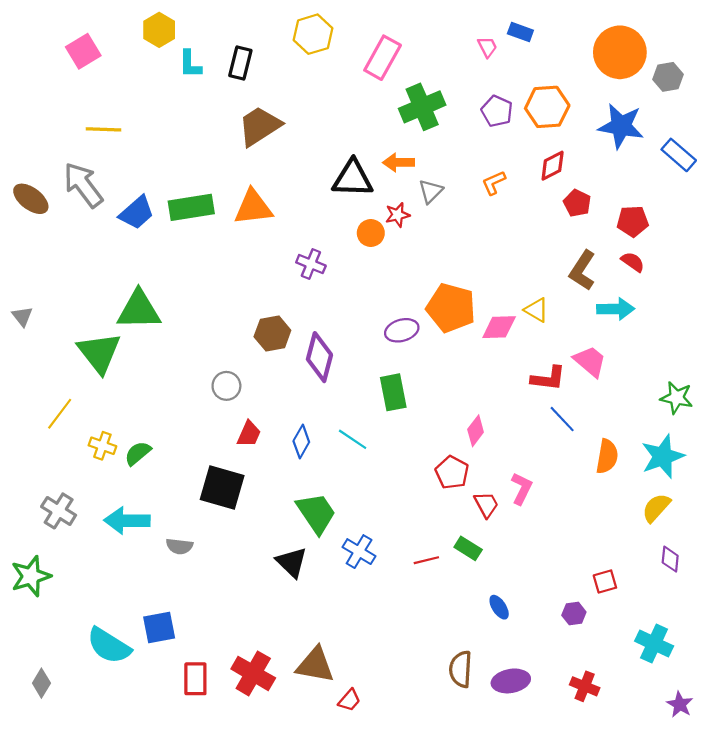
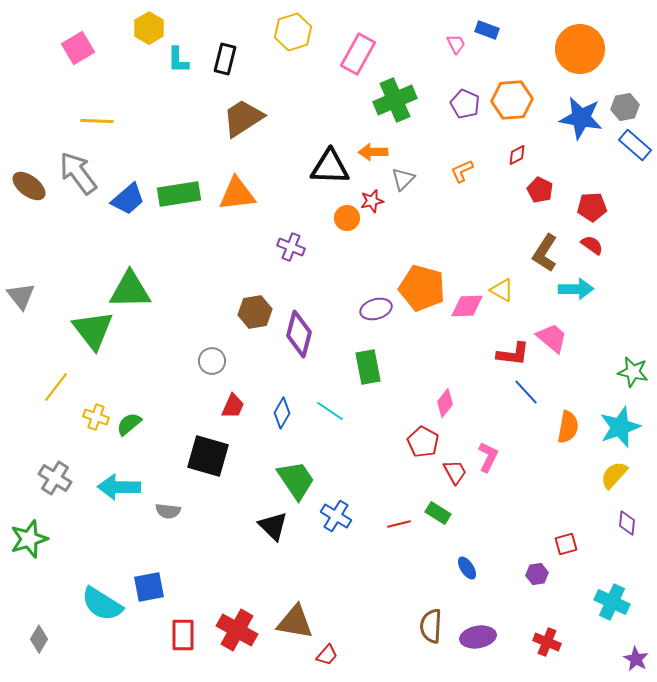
gray hexagon: (668, 77) -> (625, 107), moved
red diamond: (553, 166) -> (517, 155), size x0.7
gray triangle: (22, 316) -> (21, 296), size x1.4

